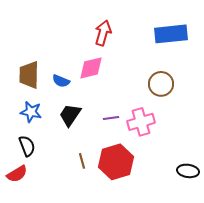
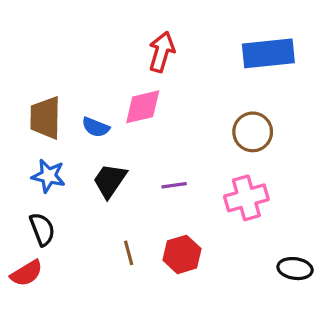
pink cross: (141, 122) -> (246, 198), moved
red hexagon: (116, 162) -> (182, 254), size x0.7

